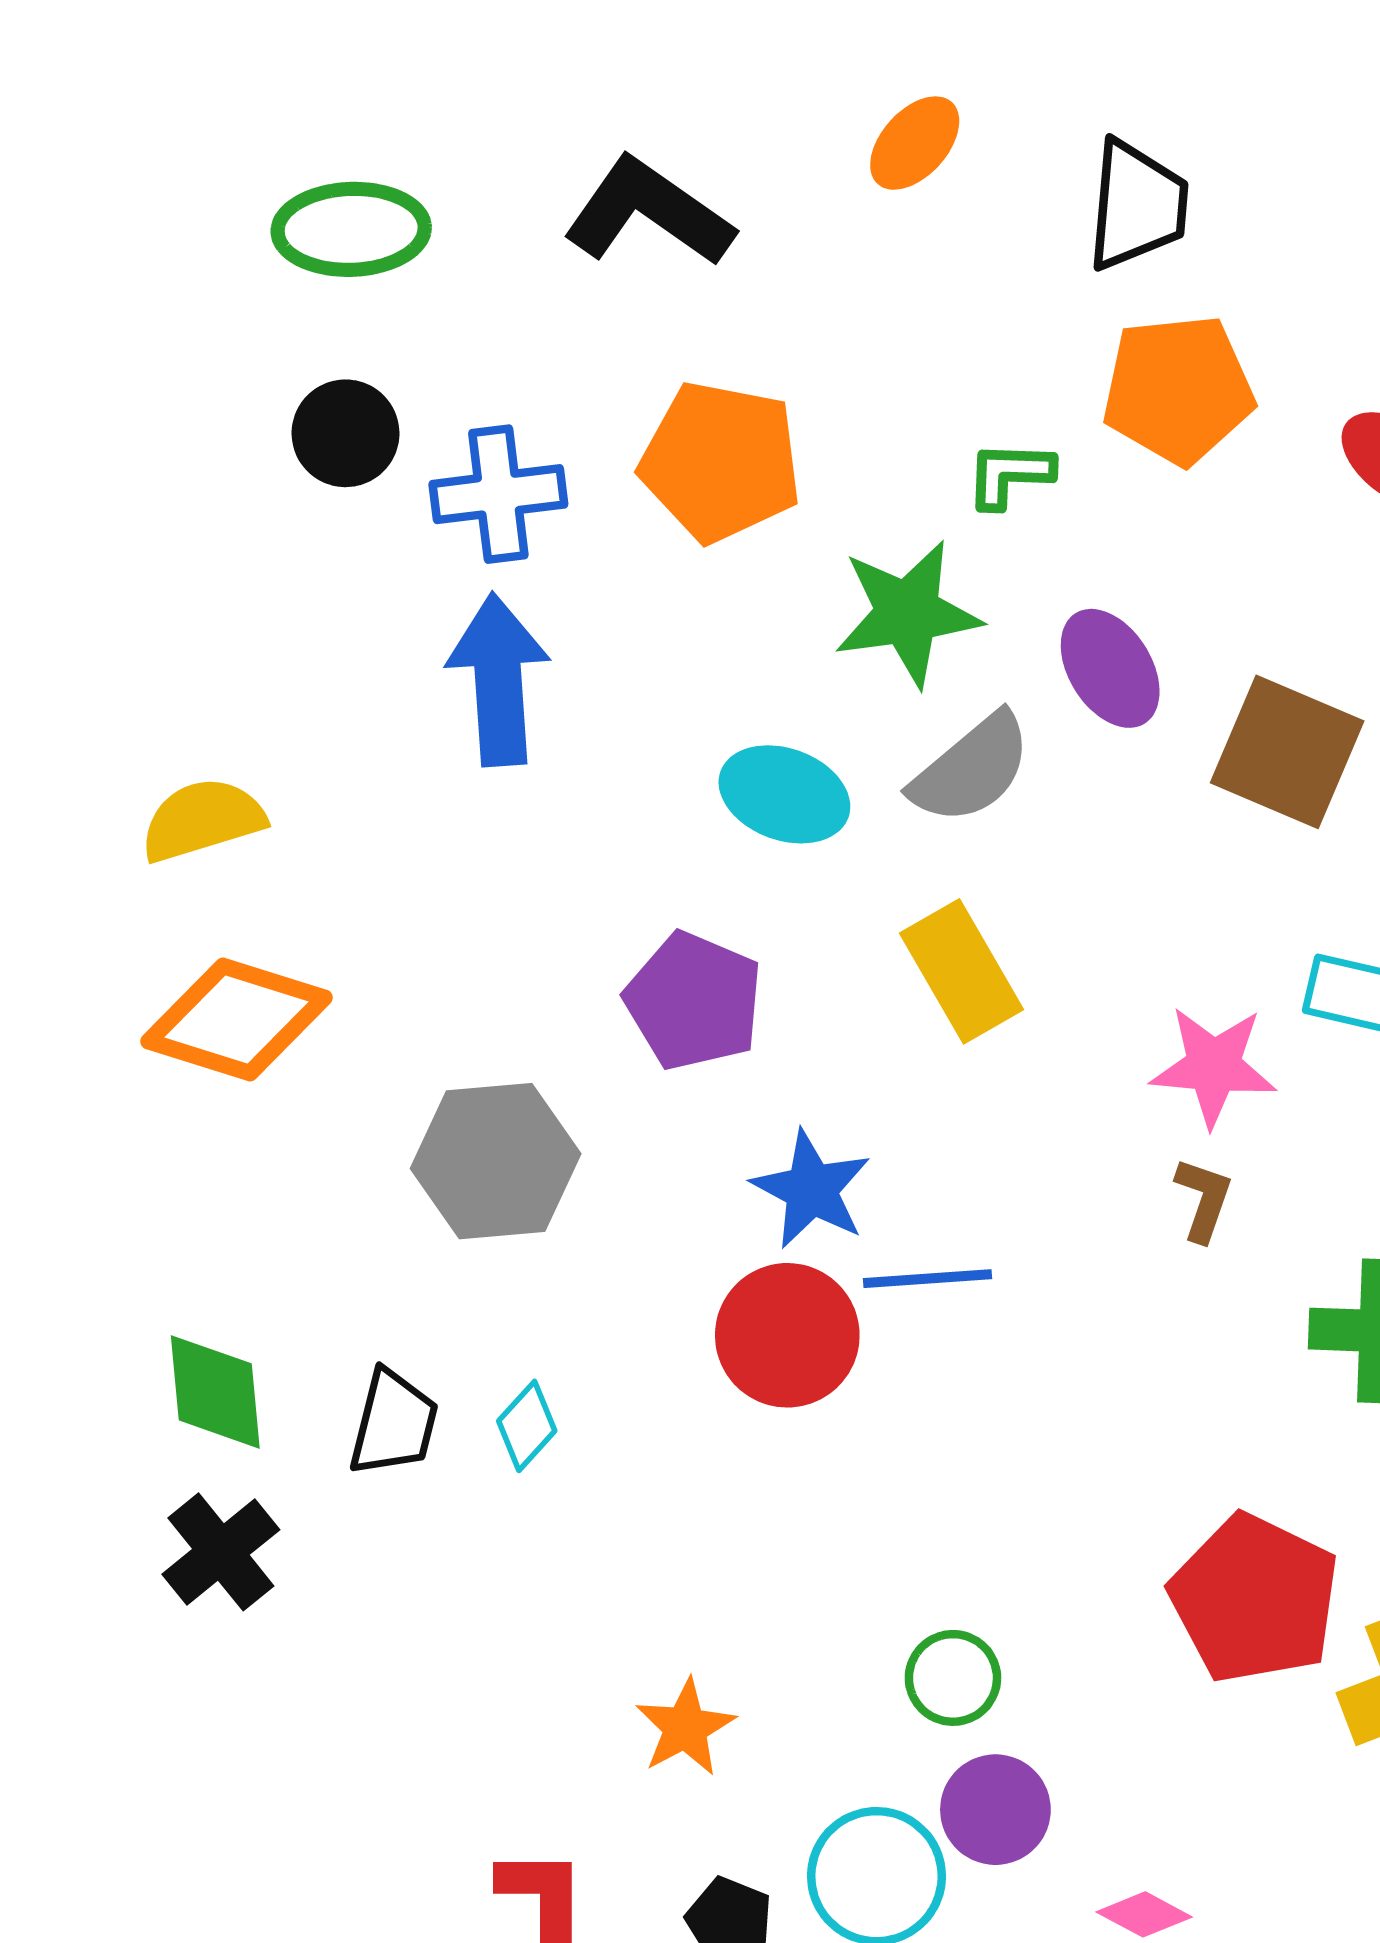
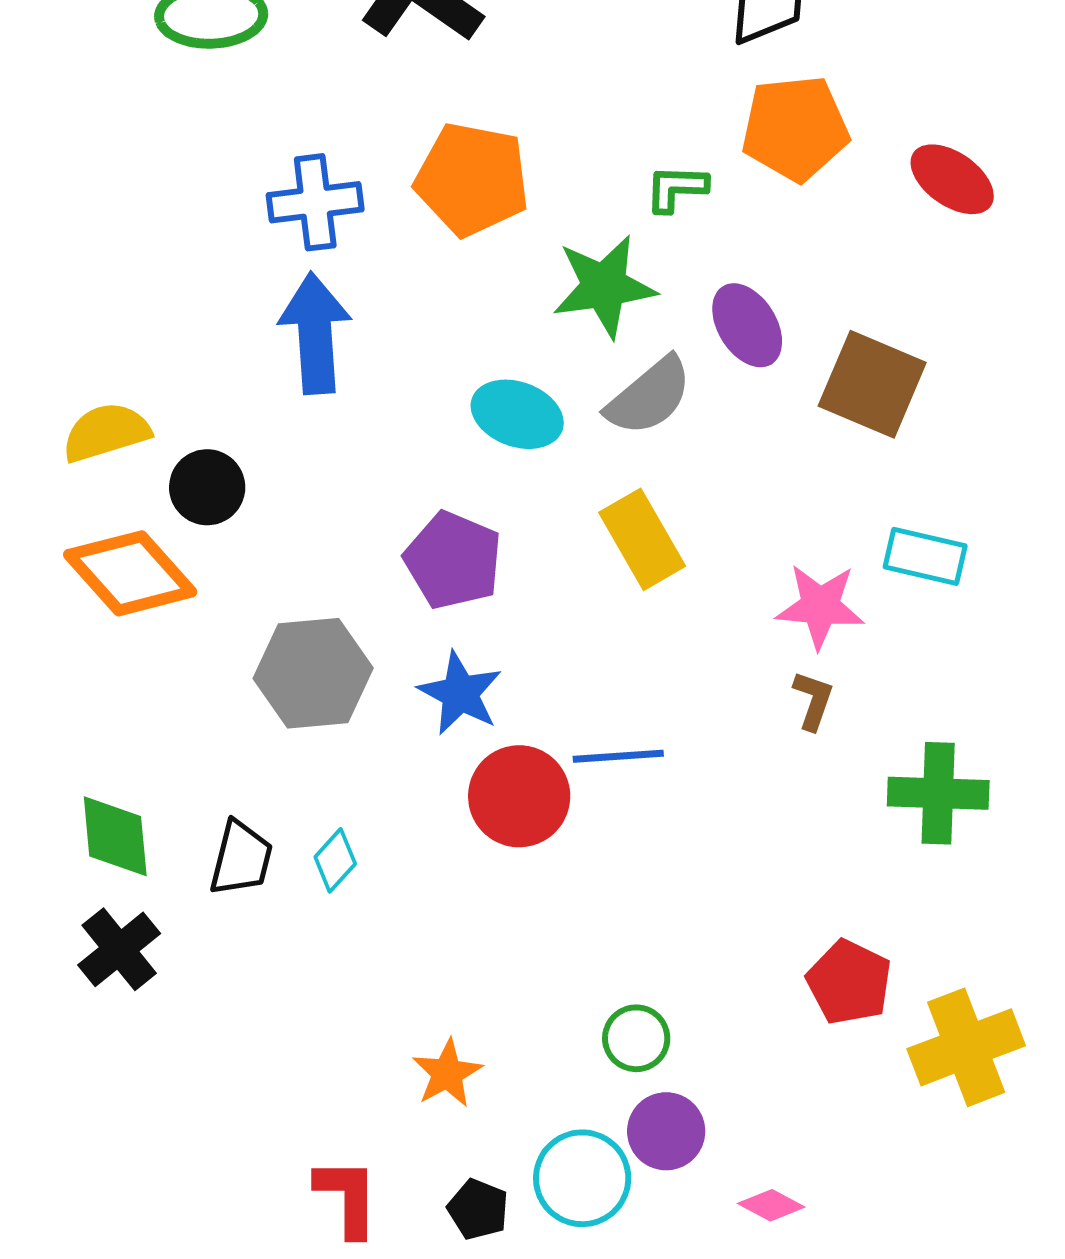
black circle: (346, 433) -> (207, 487), moved
orange diamond: (236, 1020) -> (130, 573), turned 31
blue star: (811, 1189) -> (460, 693), moved
red pentagon: (1255, 1599) -> (849, 982), size x0.7

